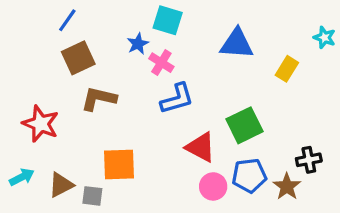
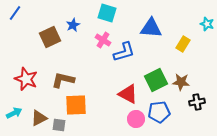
blue line: (67, 20) -> (15, 13), moved
blue star: (138, 44) -> (73, 25), moved
brown L-shape: (99, 99) -> (63, 80), moved
blue L-shape: (177, 99) -> (124, 52), moved
brown star: (287, 186) -> (181, 82), moved, turned -30

